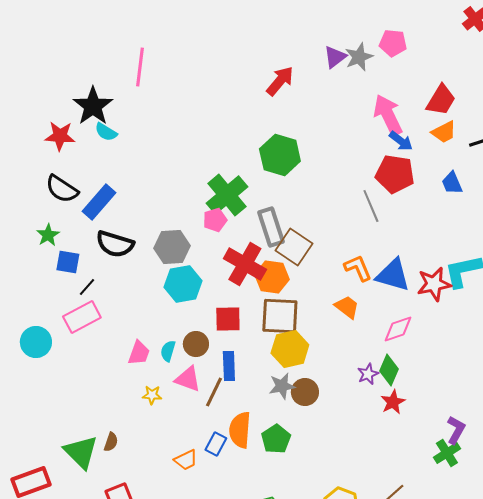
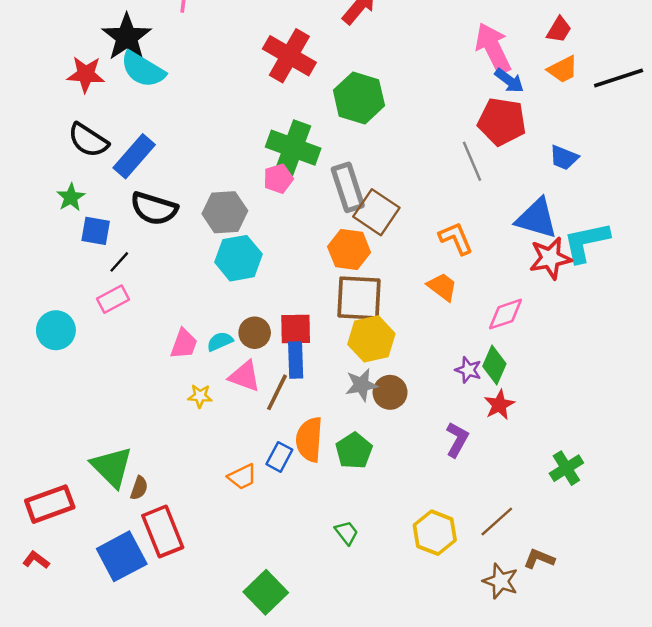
red trapezoid: (441, 100) -> (559, 30), size x0.7
cyan semicircle: (106, 132) -> (143, 69), size x1.6
blue trapezoid: (452, 183) -> (564, 158), moved, turned -45
green cross: (227, 195) -> (293, 148), turned -30
red cross: (245, 264) -> (289, 56), moved
blue triangle: (393, 275) -> (537, 218), moved
pink rectangle: (82, 317) -> (113, 299), size x0.7
red square: (228, 319) -> (296, 329), moved
cyan semicircle: (168, 351) -> (220, 341), turned 50
purple star: (368, 374) -> (468, 370), turned -30
purple L-shape: (456, 430) -> (457, 440), moved
brown semicircle: (111, 442) -> (139, 488), moved

